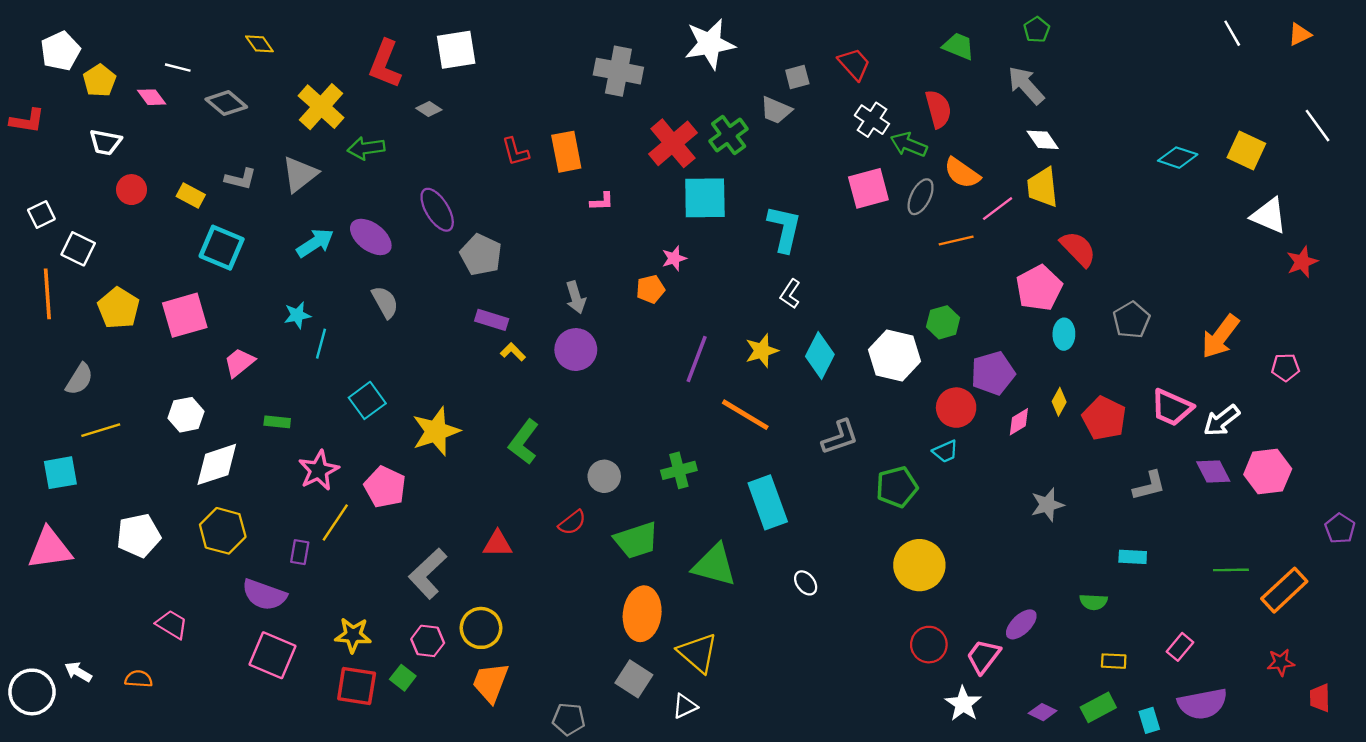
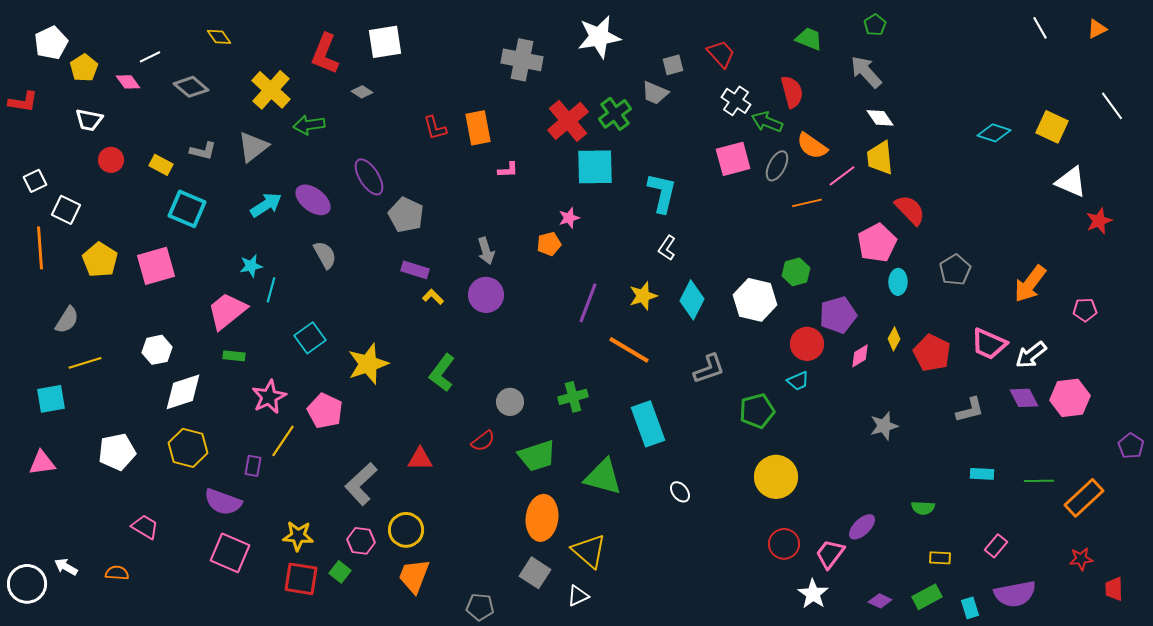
white line: (178, 68) -> (150, 57), turned -40
pink trapezoid: (239, 363) -> (227, 311), moved, size x1.5
pink triangle: (50, 549) -> (42, 463), size x0.7
cyan rectangle: (1133, 557) -> (982, 474), moved

